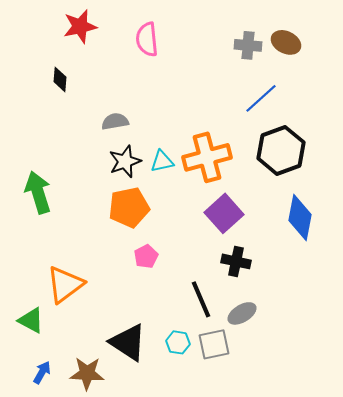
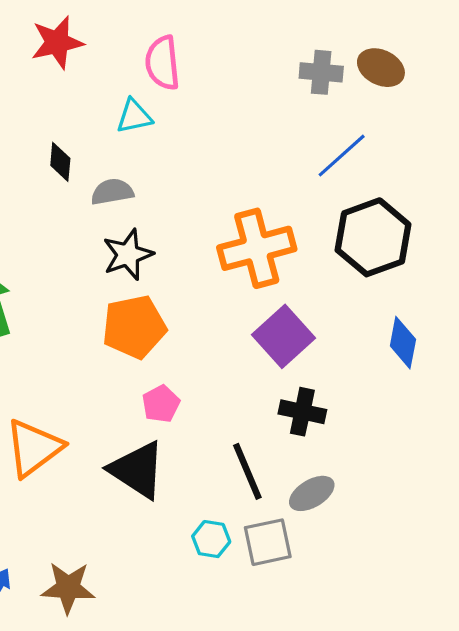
black diamond: (60, 79) -> (60, 162), moved
cyan triangle: (162, 161) -> (134, 116), moved
blue diamond: (300, 217) -> (403, 343), size x0.7
black triangle: (128, 342) -> (137, 470), moved

